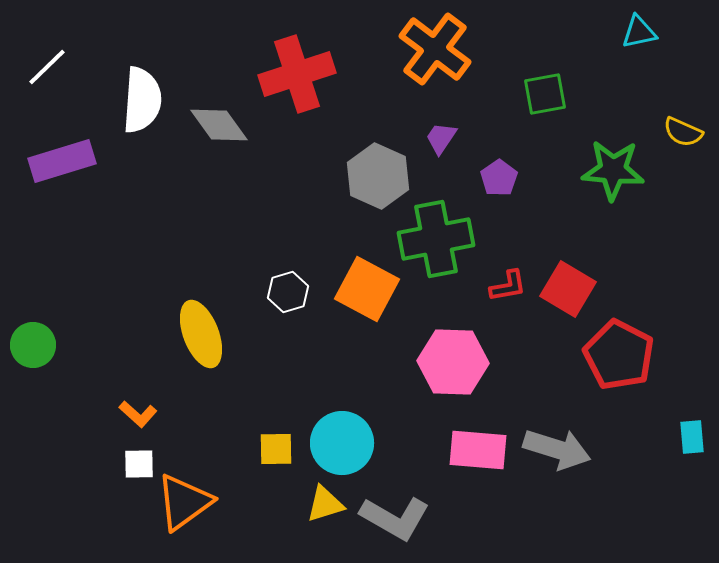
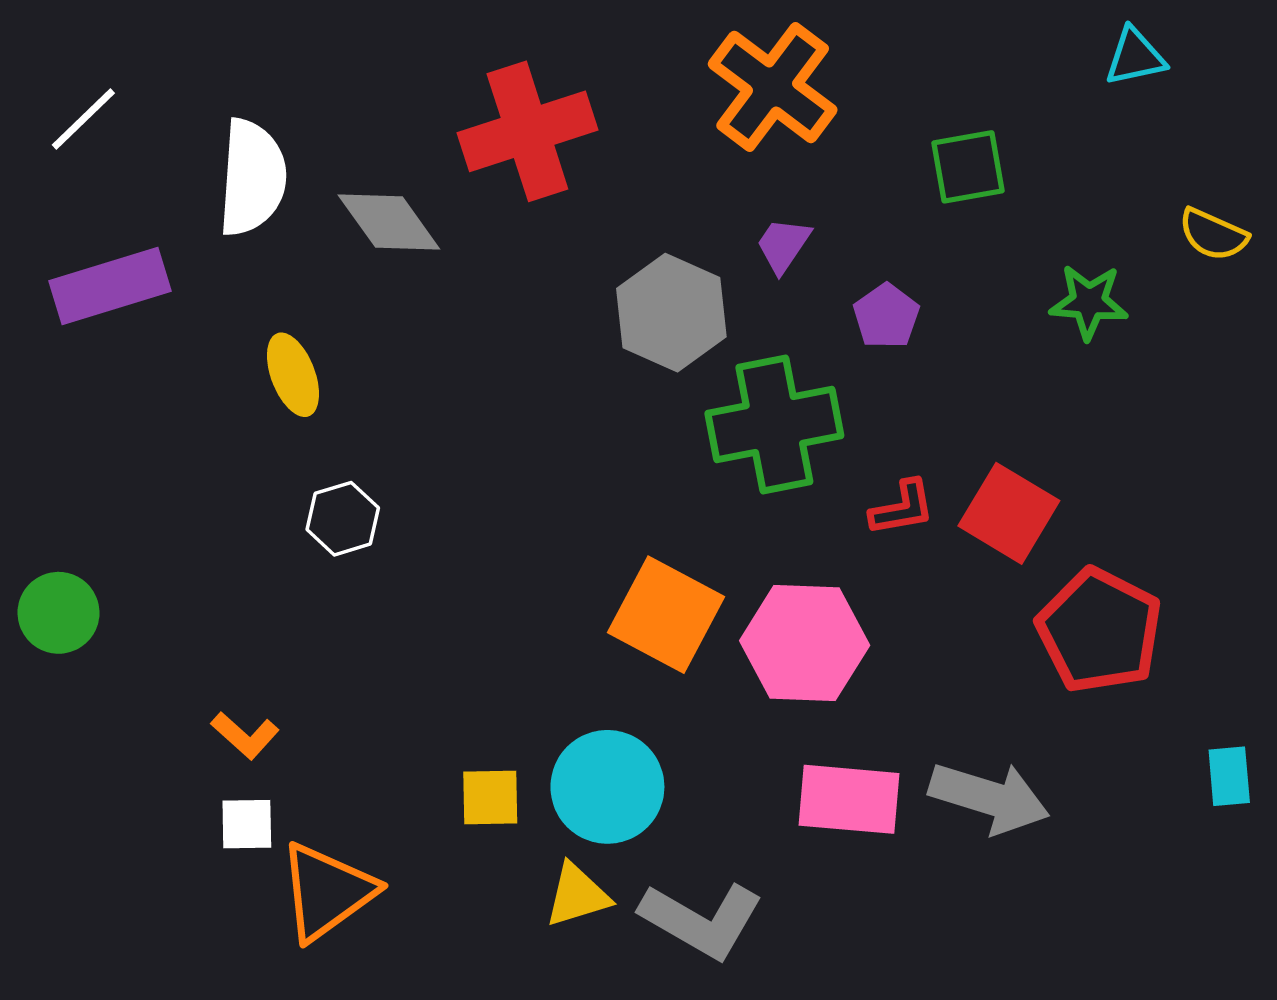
green star: (613, 170) -> (1089, 302), size x0.7
orange square: (367, 289) -> (666, 615), moved
white hexagon: (288, 292) -> (343, 519), moved
yellow ellipse: (201, 334) -> (293, 375), moved, size x0.7

